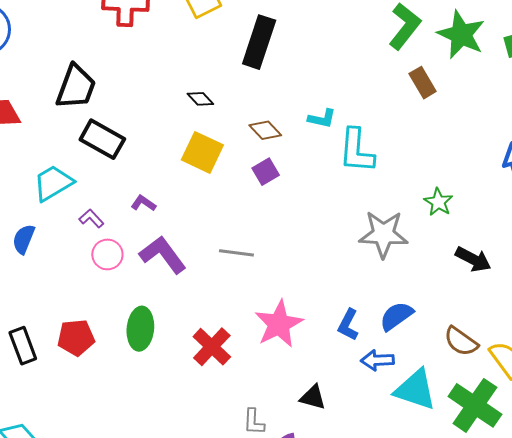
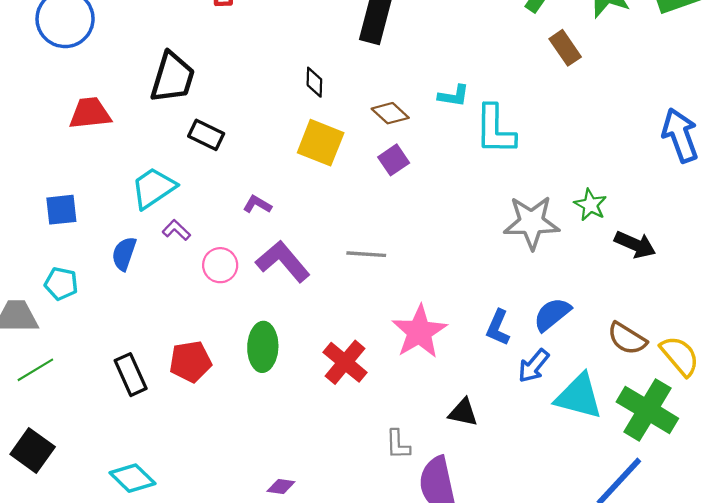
black diamond: (200, 99) -> (314, 82), turned 48
black rectangle: (102, 139) -> (206, 135), size x0.7
green star: (438, 202) -> (590, 205), moved
purple L-shape: (91, 218) -> (176, 230), moved
blue arrow: (377, 360) -> (534, 366), turned -44

